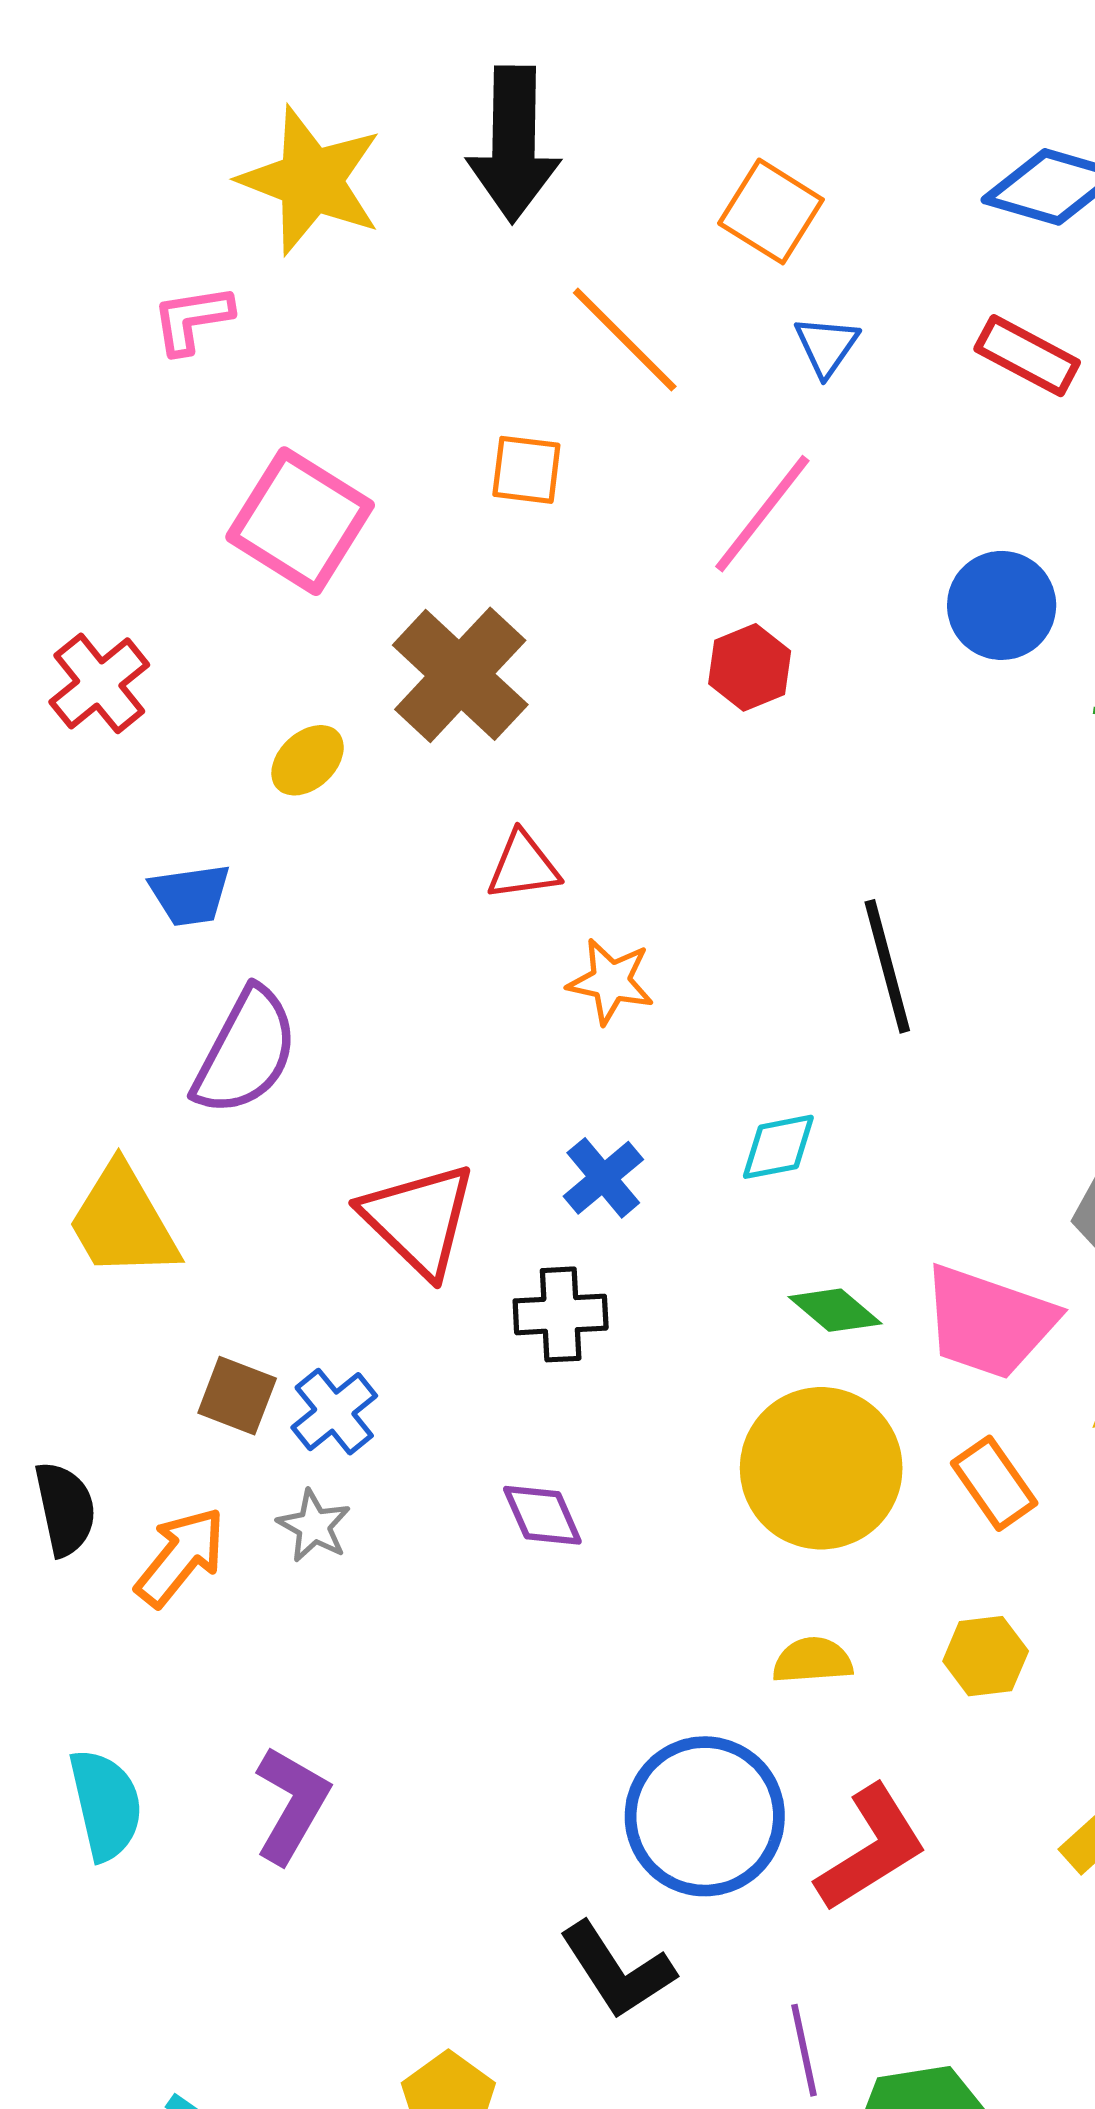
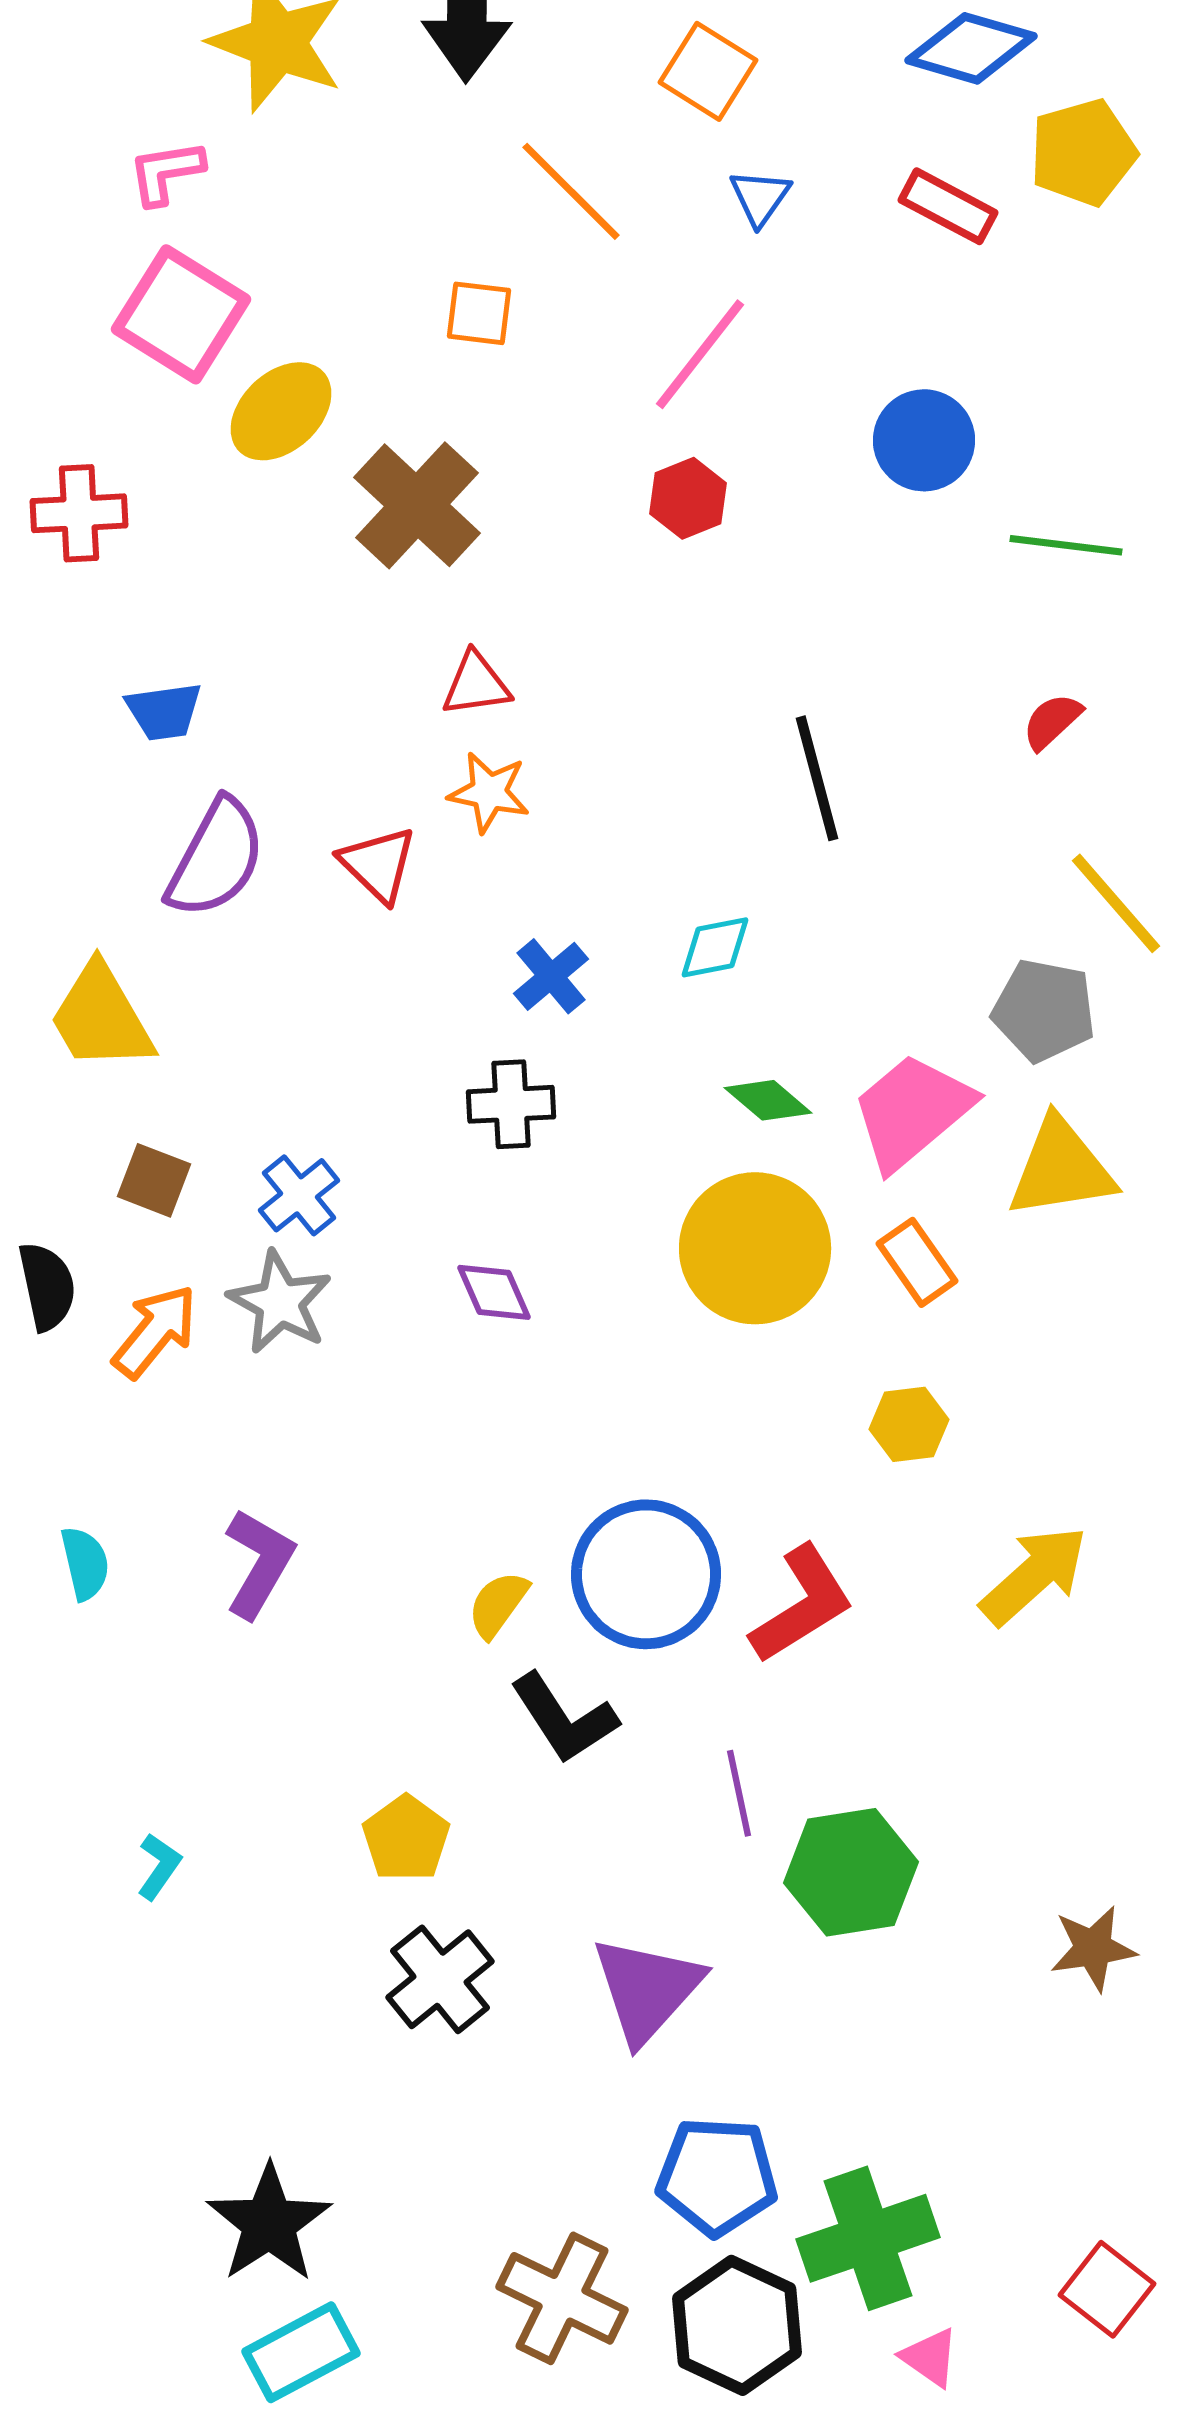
pink square: (300, 521) -> (181, 314), moved
red cross: (99, 683) -> (79, 513), turned 36
yellow ellipse: (308, 760) -> (281, 411), moved, size x1.5
orange star: (611, 981) -> (489, 792), moved
red triangle: (419, 1219) -> (378, 864), moved, size x0.7
pink trapezoid: (989, 1322) -> (912, 1111), turned 121
brown square: (237, 1396) -> (154, 1180), moved
gray star: (314, 1526) -> (280, 1302), size x1.5
yellow semicircle: (813, 1660) -> (498, 1604), moved, turned -50
cyan semicircle: (106, 1805) -> (85, 1563), size x0.7

